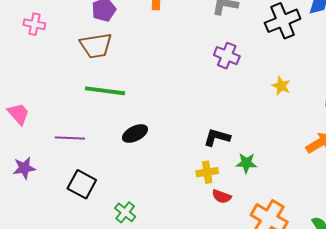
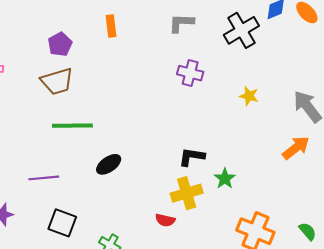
green star: (246, 163) -> (225, 179), turned -30
yellow cross: (207, 172) -> (187, 193), size x1.4
red semicircle: (222, 196) -> (165, 220), moved

